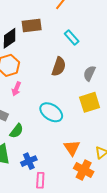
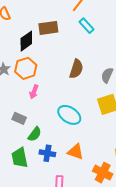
cyan rectangle: (72, 38) -> (87, 26), moved
orange triangle: (72, 148) -> (76, 152), moved, turned -36
blue cross: (29, 161) -> (47, 153), moved, turned 35

